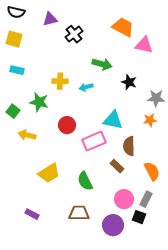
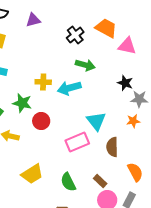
black cross: (74, 34) -> (75, 35), moved
black star: (129, 82) -> (125, 83), moved
cyan arrow: (86, 87) -> (69, 88), size x1.6
cyan triangle: (113, 120) -> (96, 121), turned 40
red circle: (67, 125) -> (41, 121), moved
brown rectangle: (117, 166) -> (100, 181), moved

